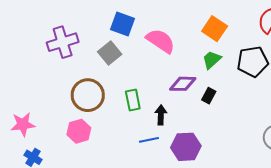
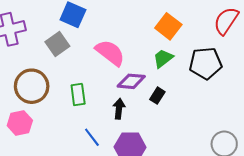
pink semicircle: (161, 41) -> (110, 53), moved
black arrow: (161, 115) -> (119, 109), moved
blue line: (149, 140) -> (92, 137), turned 60

